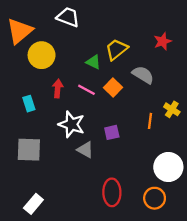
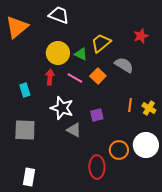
yellow circle: (42, 55) -> (58, 53), moved
yellow cross: (172, 109) -> (149, 108), moved
orange circle: (155, 198) -> (119, 150), moved
white rectangle: (33, 204) -> (29, 177), turned -30

